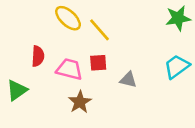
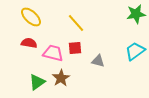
yellow ellipse: (68, 18) -> (31, 17), moved
red semicircle: (38, 56) -> (29, 43), turned -84
green triangle: (17, 90) -> (37, 82), moved

